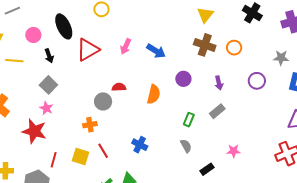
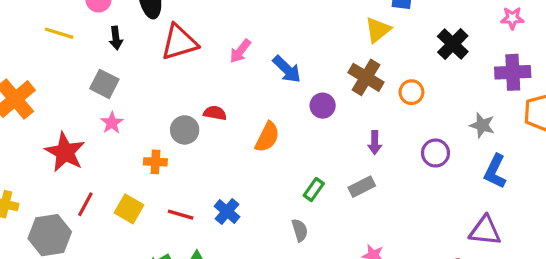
purple circle: (183, 79) -> (323, 106), moved
gray square: (48, 85) -> (104, 84), turned -30
pink star: (46, 108) -> (112, 123), moved
red line: (103, 151) -> (181, 215), moved, turned -56

